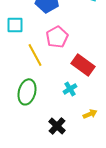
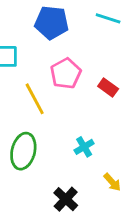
red rectangle: (83, 65) -> (108, 88), moved, size x0.6
yellow arrow: (90, 114) -> (112, 182), turned 72

